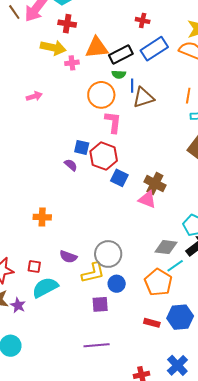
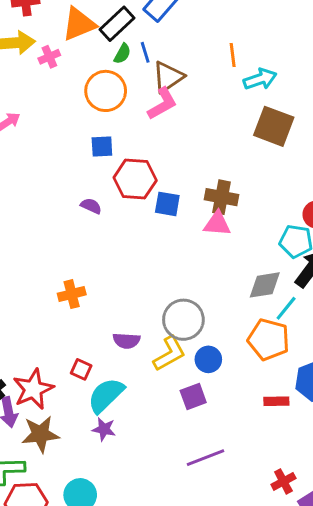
green semicircle: (119, 74) -> (122, 54), turned -48
blue line: (132, 86) -> (145, 52), moved
pink L-shape: (113, 122) -> (162, 104), moved, turned 70
blue square: (82, 147) -> (102, 146), moved
red square: (34, 266) -> (81, 369), turned 32
purple star: (18, 305) -> (104, 429), moved

